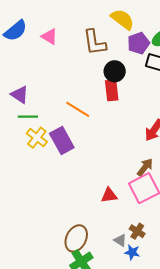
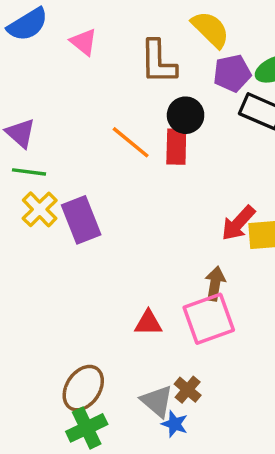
orange line: (78, 109) -> (131, 142), moved
brown arrow: (145, 167) -> (215, 284), turned -36
gray triangle: (120, 240) -> (157, 401), size x1.5

